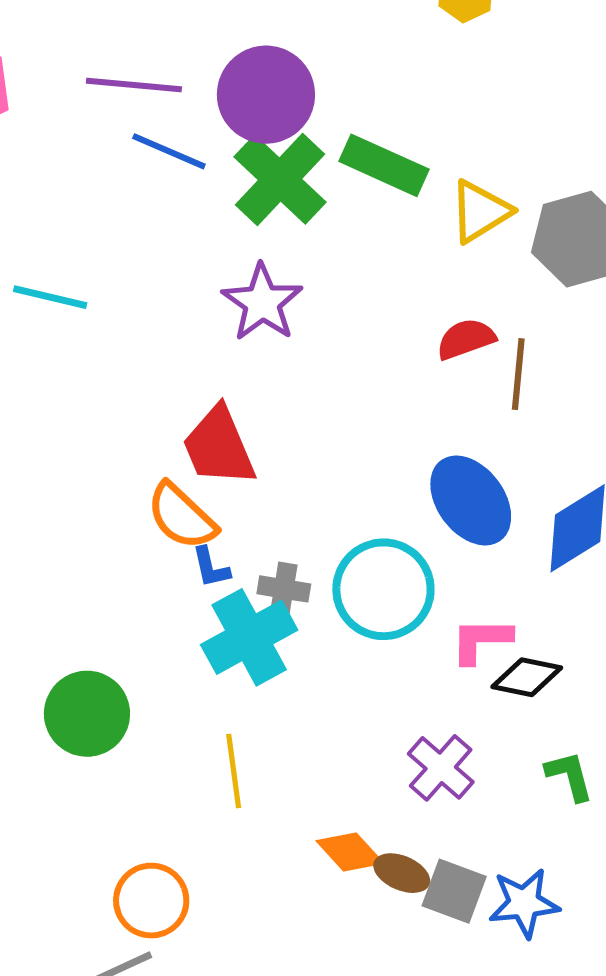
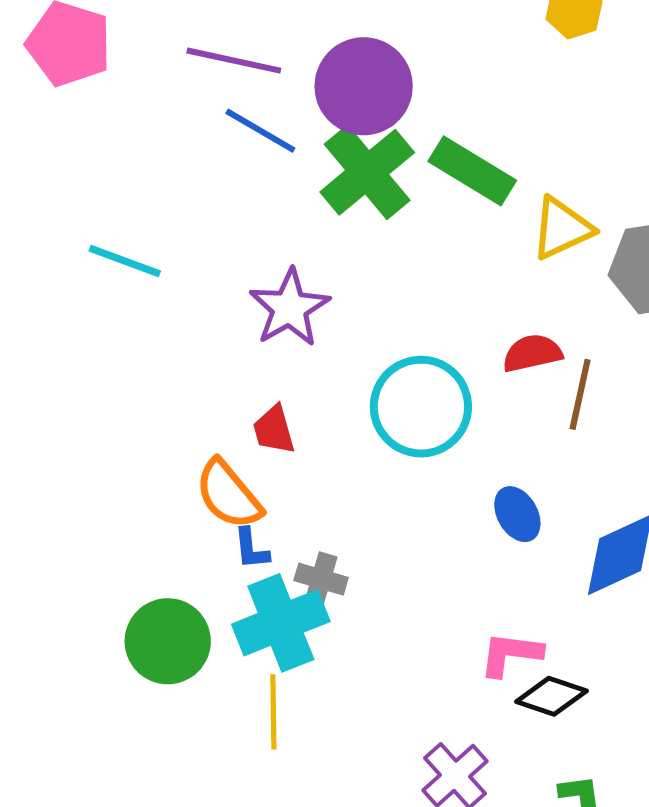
purple star: (262, 302) -> (289, 308), moved
red trapezoid: (219, 447) -> (274, 430), size x0.6
blue ellipse: (471, 500) -> (517, 514), size x0.6
cyan circle: (383, 589) -> (421, 407), moved
green circle: (87, 714) -> (168, 641), moved
yellow line: (234, 771) -> (273, 712), moved

